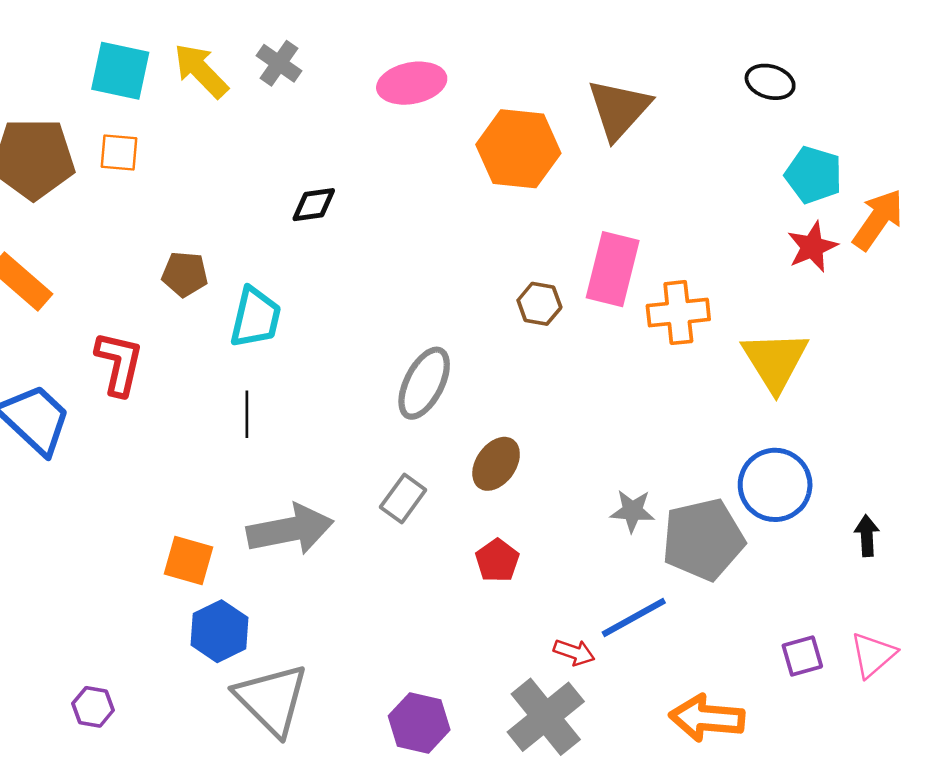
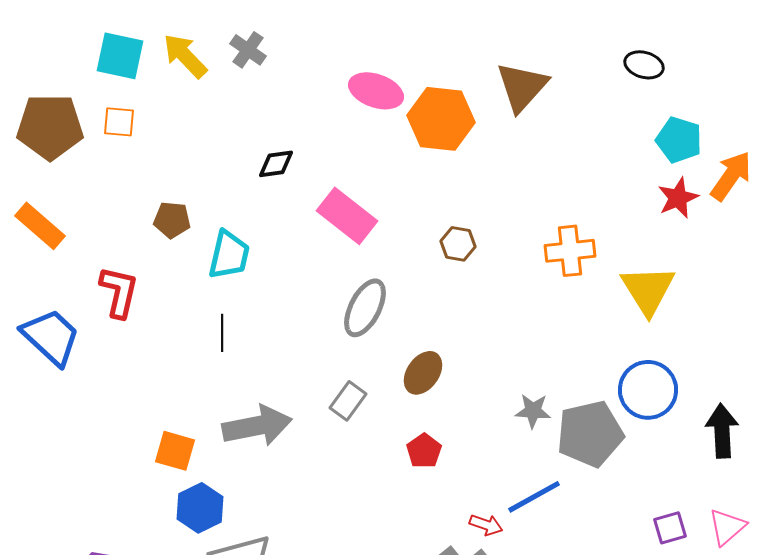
pink ellipse: (412, 83) -> (376, 91), moved, turned 30
pink rectangle: (613, 269) -> (347, 216), moved, turned -66
black arrow: (867, 536) -> (722, 431), size x1.6

